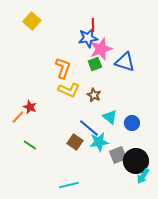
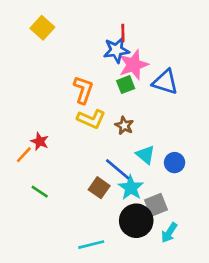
cyan star: (99, 142) -> (131, 188), turned -30
black circle: (136, 161) -> (136, 221), moved
cyan arrow: (143, 176) -> (169, 233), moved

